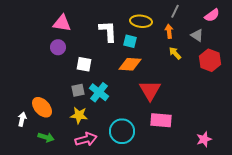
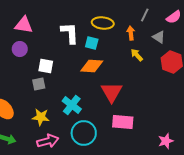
gray line: (175, 11) -> (145, 15), moved
gray square: (78, 90) -> (39, 84), moved
cyan cross: (99, 92) -> (72, 105), moved

